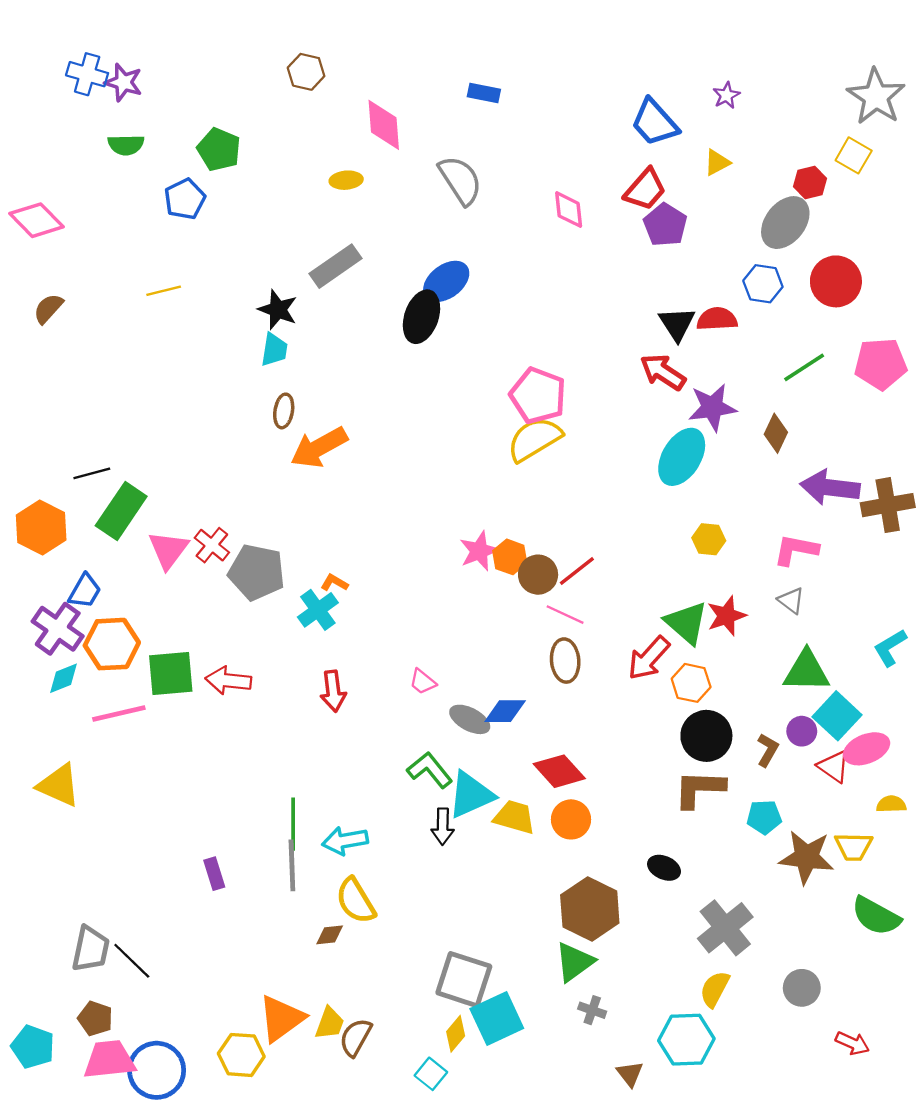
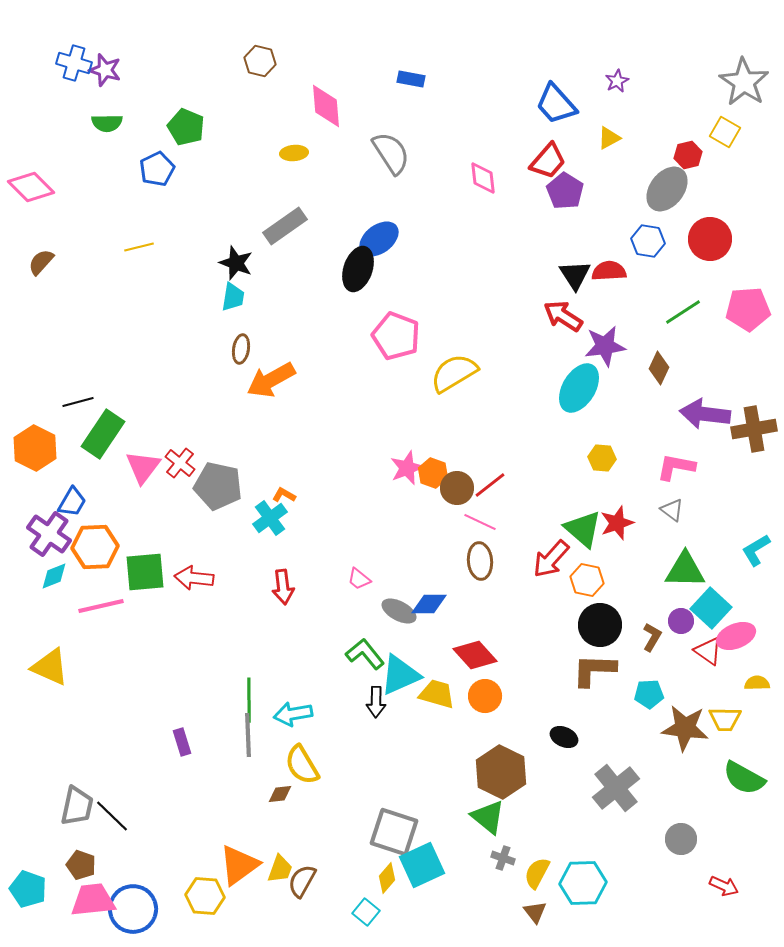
pink pentagon: (538, 396) -> (396, 336), moved
green triangle: (575, 962) -> (488, 817), turned -45
yellow semicircle: (715, 989) -> (537, 873), moved

